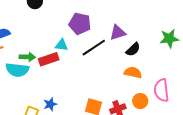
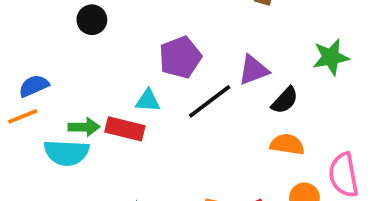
purple pentagon: (80, 24) -> (180, 57), turned -30
green star: (169, 38) -> (331, 57), moved
red rectangle: (49, 59) -> (125, 129), turned 36

